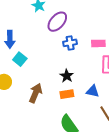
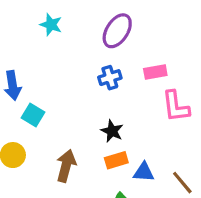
purple ellipse: (57, 22) -> (117, 31), moved
blue triangle: (93, 91) -> (144, 172), moved

